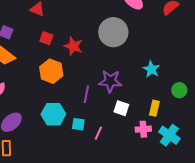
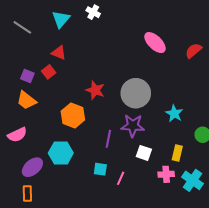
gray circle: (113, 32) -> (136, 93), moved
red square: (46, 38) -> (49, 72), moved, turned 32
cyan hexagon: (53, 114) -> (61, 153), moved

